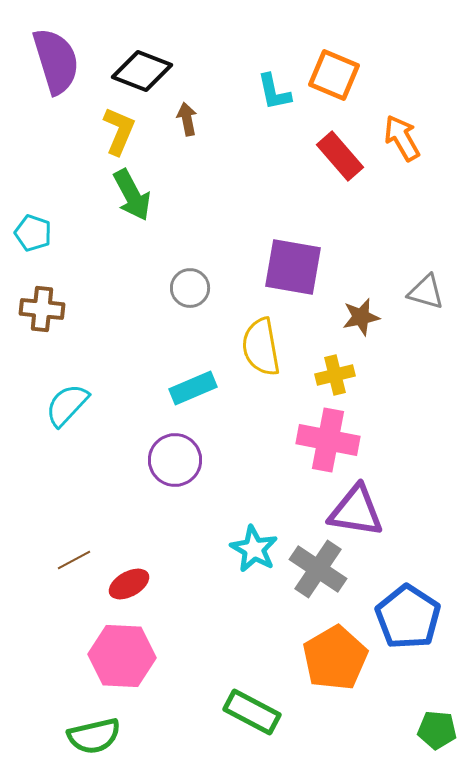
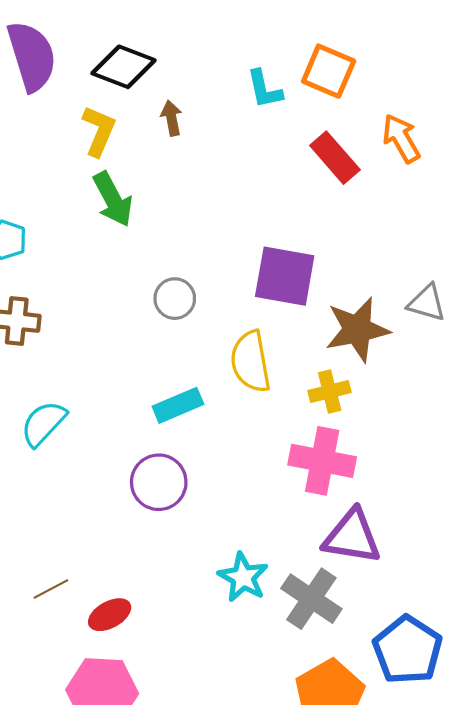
brown star: (361, 317) -> (357, 330), size x1.6

